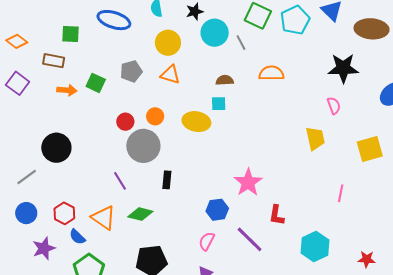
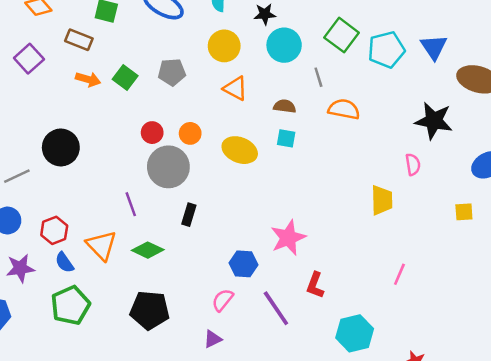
gray line: (241, 43) -> (318, 77), moved
orange triangle: (170, 75) -> (235, 88), moved
cyan square: (219, 104) -> (286, 138), moved
yellow square: (370, 149) -> (464, 212), moved, size x0.6

